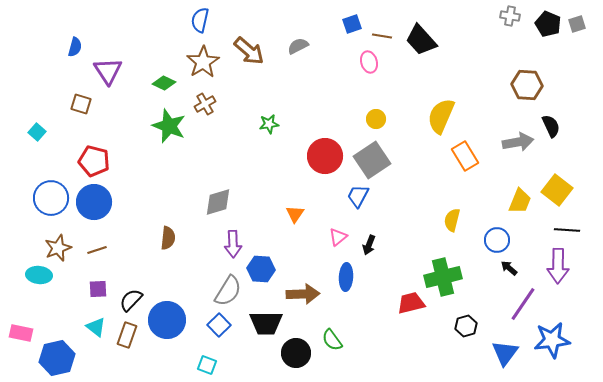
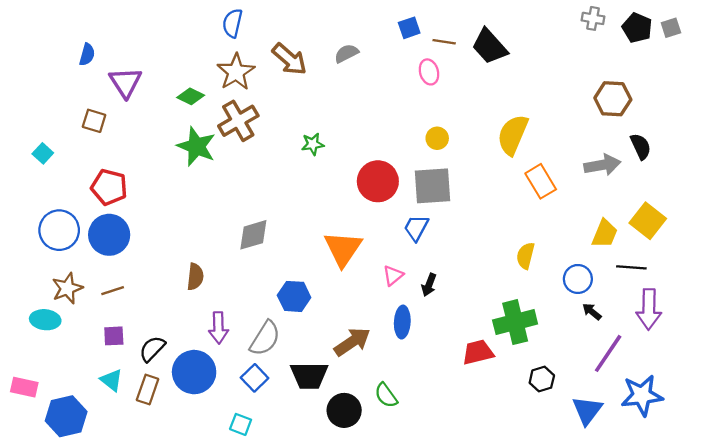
brown cross: (205, 104) -> (238, 121), size x1.6
gray square: (372, 160) -> (432, 186), turned 30
orange triangle: (295, 214) -> (343, 249), size x1.8
black line: (567, 230) -> (631, 267), moved
purple arrow: (233, 244) -> (218, 328), moved
blue hexagon: (261, 269) -> (294, 296), moved
brown arrow: (303, 294) -> (352, 342), turned -32

